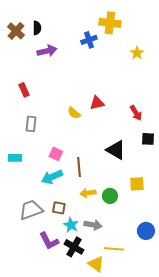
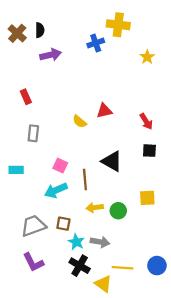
black square: (148, 139) -> (149, 151), moved
black triangle: (116, 150) -> (112, 161), moved
blue circle: (146, 231) -> (157, 266), moved
purple L-shape: (49, 241) -> (33, 262), moved

